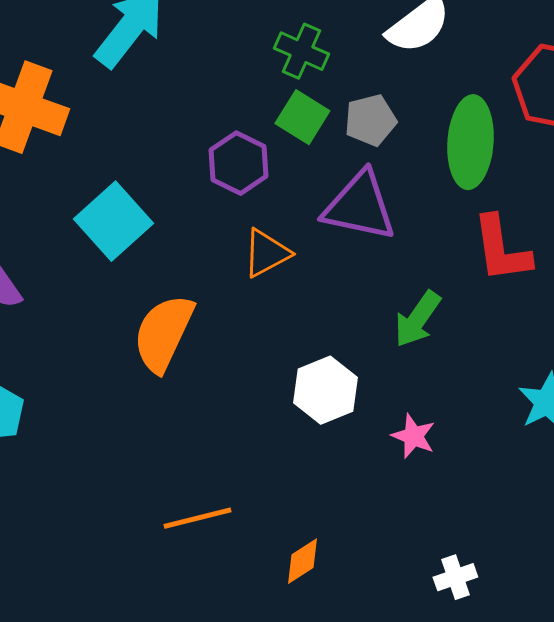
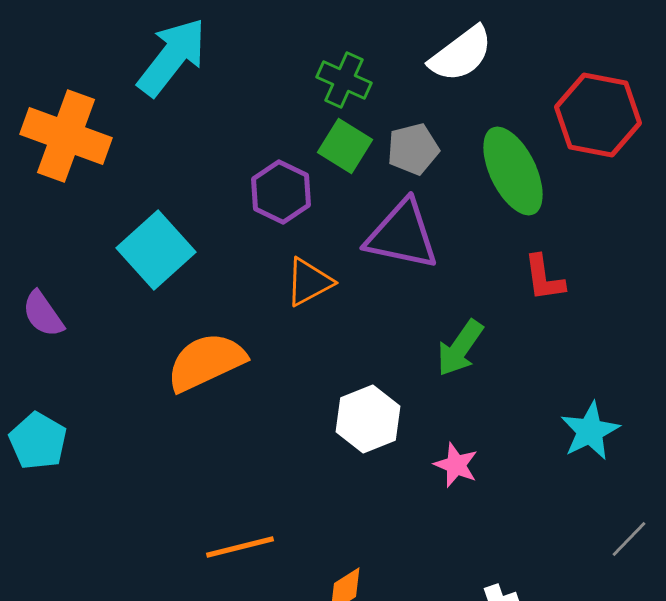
green ellipse: (470, 142) -> (513, 171), turned -30
red L-shape: (501, 249) -> (544, 278), size x0.7
orange semicircle: (163, 333) -> (206, 362), turned 40

